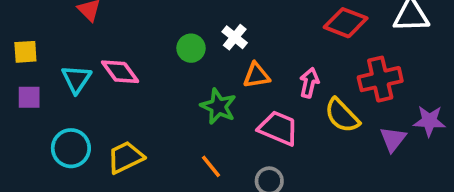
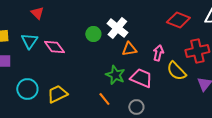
white cross: (235, 37) -> (117, 28), size x1.5
cyan triangle: (76, 79) -> (29, 41), moved
green star: (218, 106) -> (115, 75), moved

